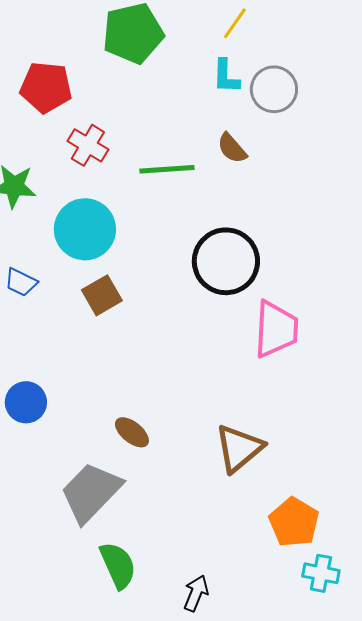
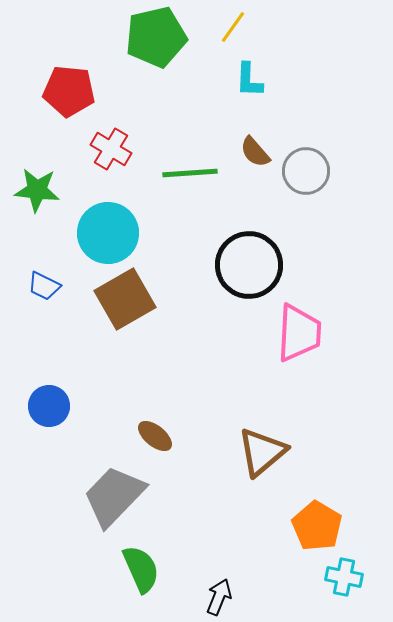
yellow line: (235, 23) -> (233, 27), moved
gray circle: (274, 89) -> (306, 171), moved
brown square: (102, 295) -> (125, 299), size x1.5

